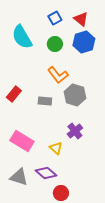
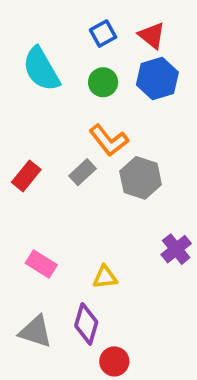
gray rectangle: (45, 101) -> (82, 172), moved, turned -48
purple cross: (75, 131) -> (176, 249), moved
pink rectangle: (22, 141) -> (41, 264), size x0.7
yellow triangle: (56, 148) -> (105, 277), turned -48
purple diamond: (46, 173) -> (86, 324), turned 65

